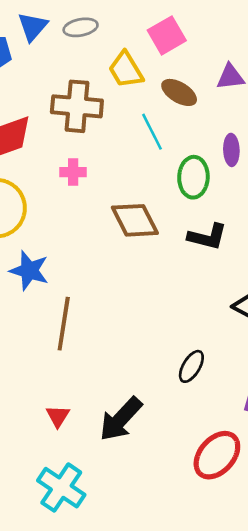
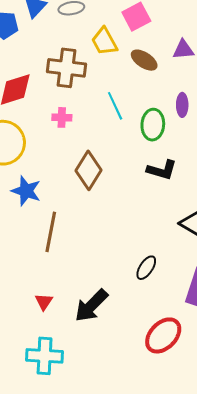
cyan line: (152, 132) -> (115, 106), moved
brown diamond: (135, 220) -> (89, 170), moved, turned 57
cyan cross: (61, 488) -> (45, 356), turned -33

